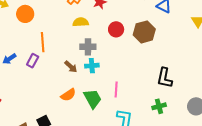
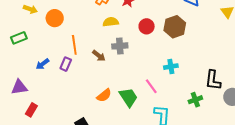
cyan cross: (92, 66) -> (171, 67), moved
brown arrow: (71, 67) -> (99, 56), moved
black L-shape: (165, 78) -> (213, 80), moved
pink line: (116, 89) -> (151, 86), turned -35

